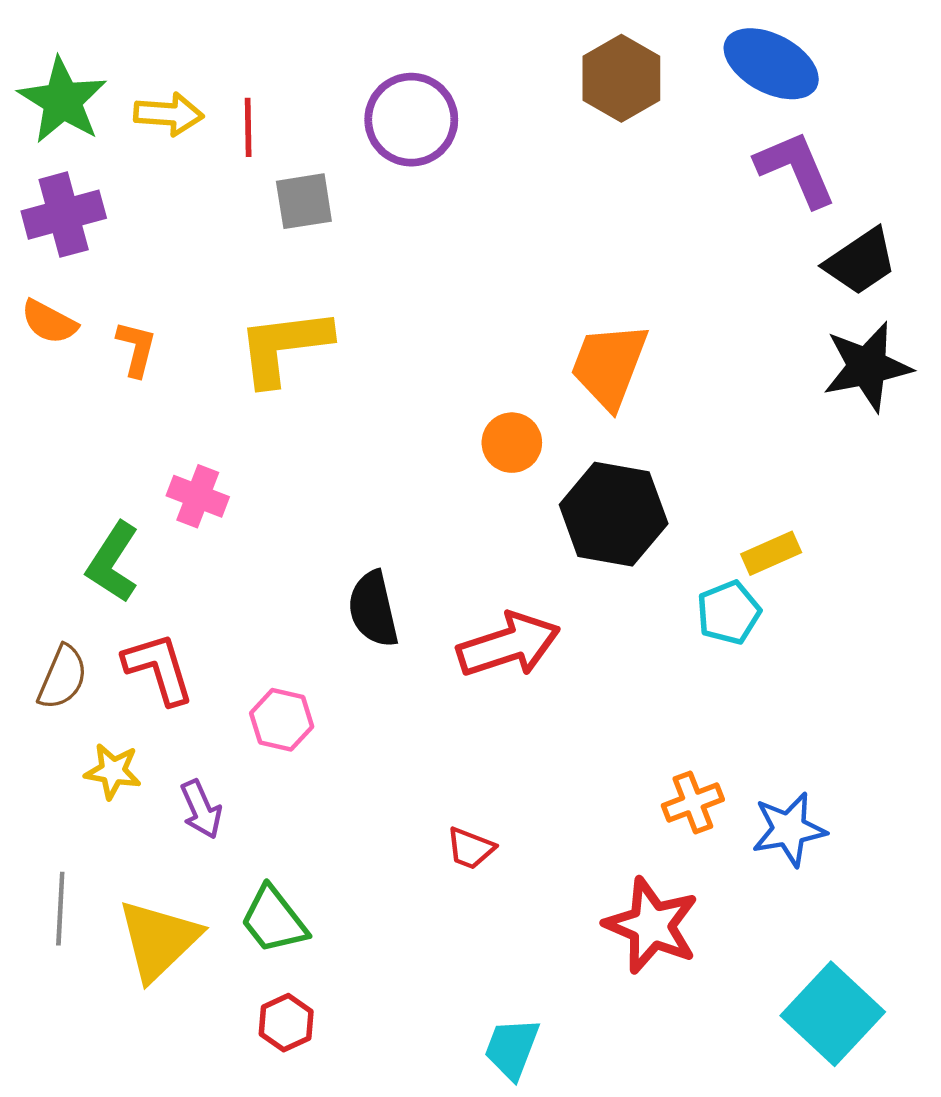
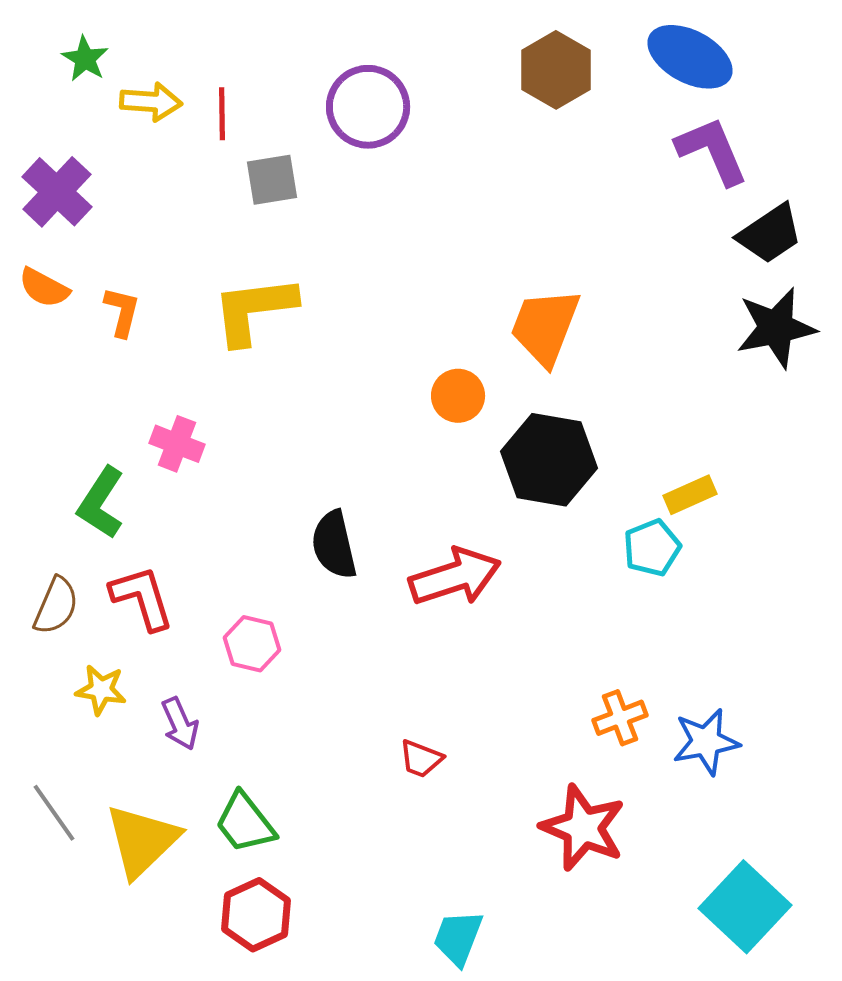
green star: (63, 101) -> (85, 59), moved, size x0.6
purple cross: (64, 215) -> (57, 192), turned -32
gray line: (60, 909) -> (54, 813), turned -38
red hexagon: (286, 1023) -> (256, 915), size x1.4

